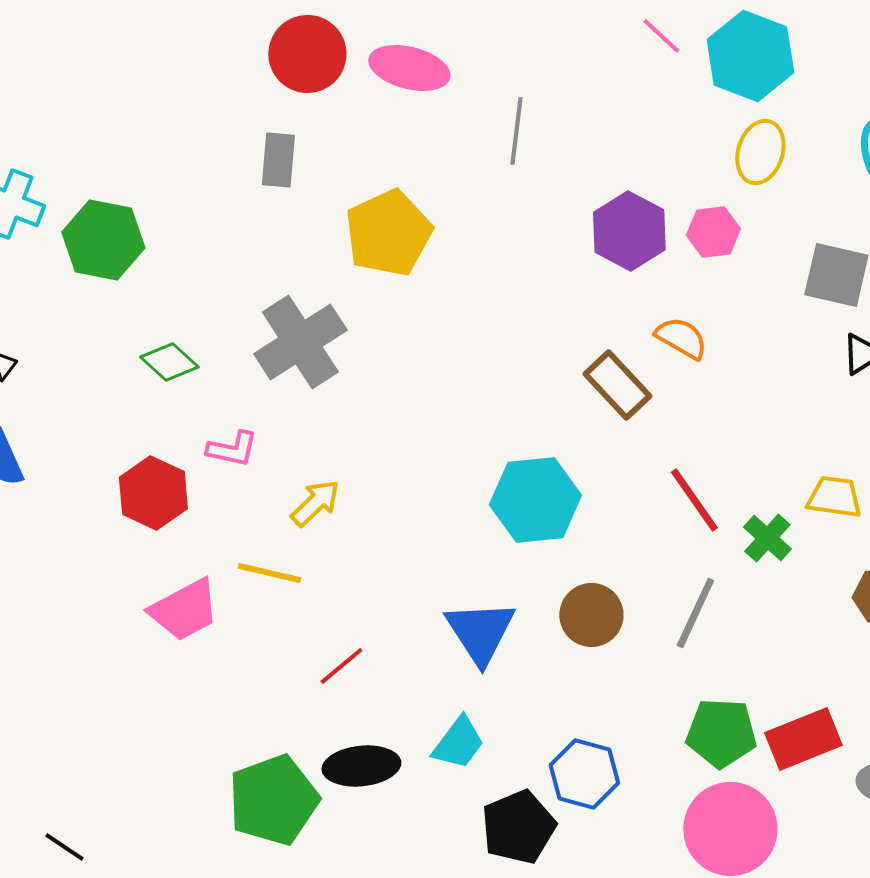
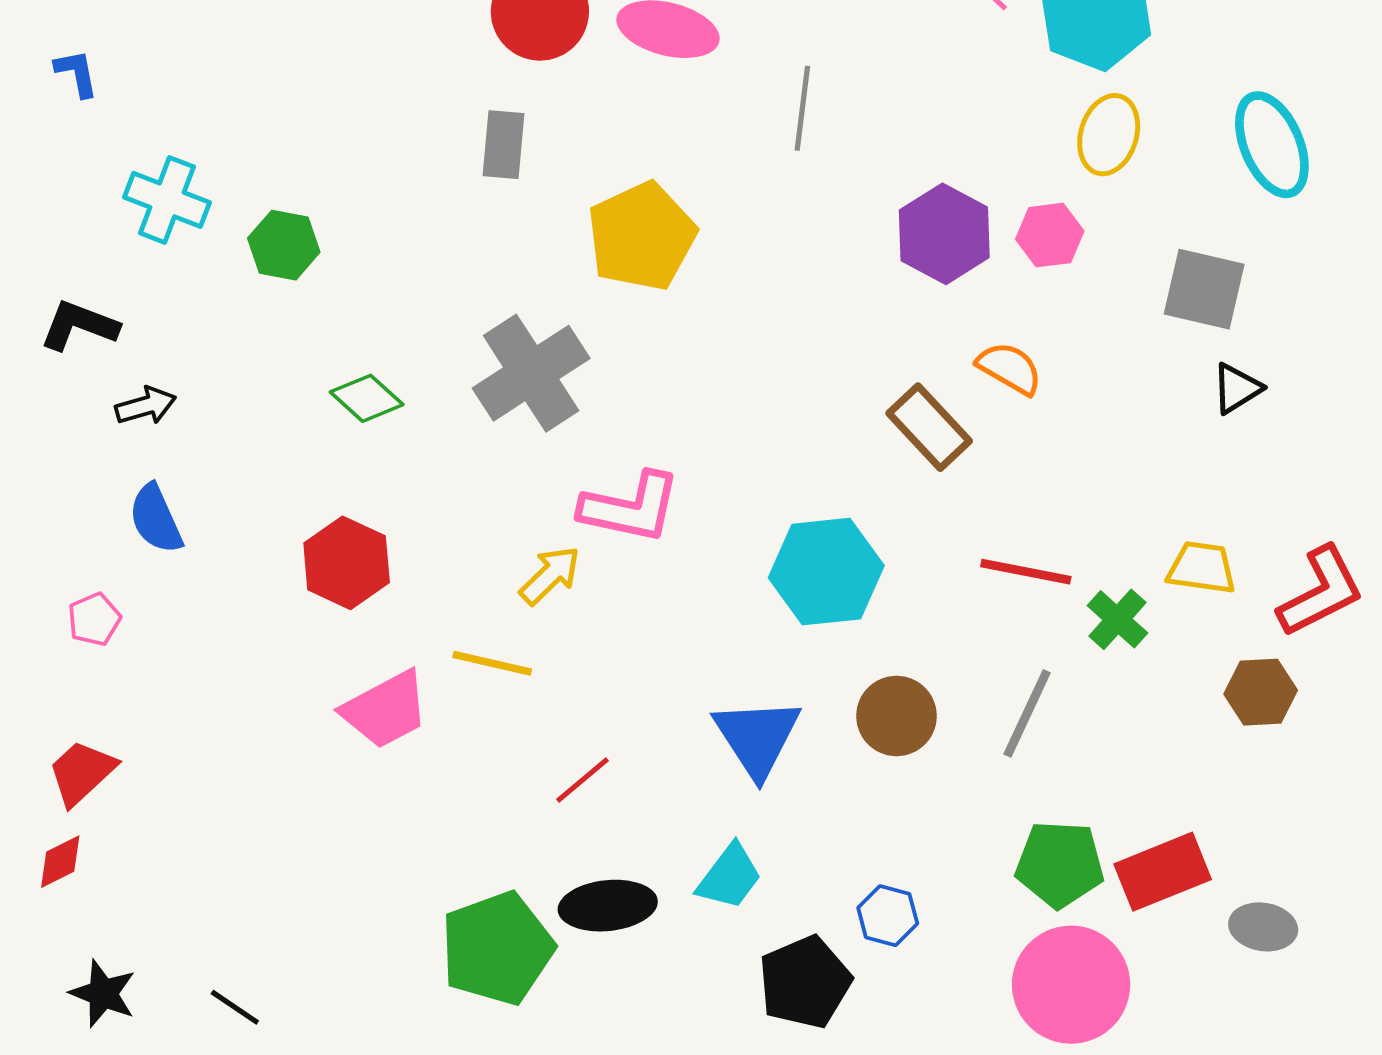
green hexagon: (103, 240) -> (284, 245), size x0.7
pink L-shape: (232, 449) -> (630, 508), moved, size x1.6
red line: (694, 500) -> (1026, 572), turned -44
blue hexagon: (584, 774) -> (888, 916), size x0.7

